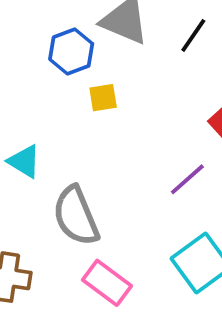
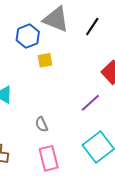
gray semicircle: (76, 216) -> (42, 124), moved, size x0.5
pink rectangle: (107, 283) -> (49, 158), turned 40

